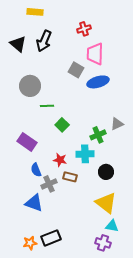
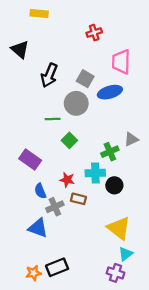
black arrow: (44, 41) -> (49, 75), moved
pink trapezoid: (95, 54) -> (121, 62), moved
gray circle: (30, 86) -> (76, 103), moved
black circle: (106, 172) -> (114, 185), moved
cyan triangle: (112, 226) -> (126, 254), turned -48

